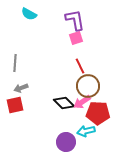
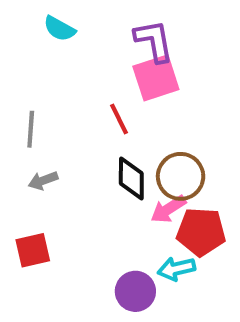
pink square: (76, 38) -> (156, 78), size x1.6
red line: (80, 66) -> (119, 119), moved
black diamond: (64, 103) -> (131, 178), moved, turned 45
red square: (15, 105) -> (33, 250), moved

